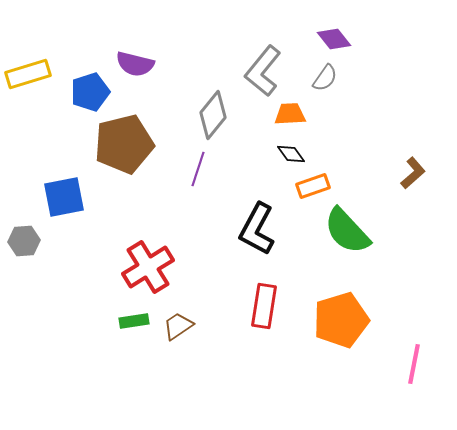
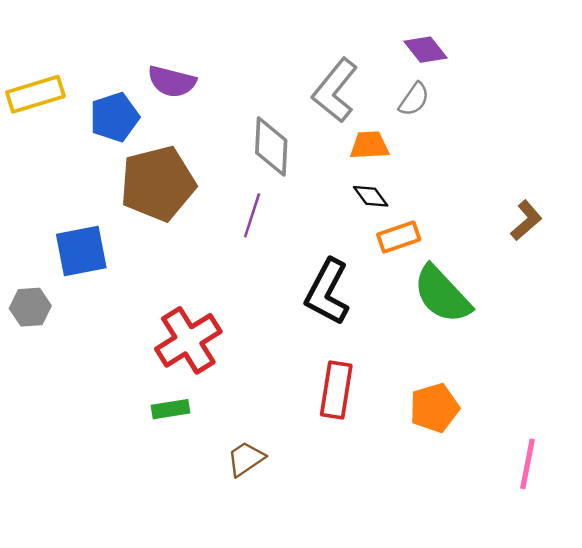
gray diamond: (213, 115) -> (271, 147), turned -36
orange pentagon: (341, 320) -> (434, 408), size x0.7
brown trapezoid: (178, 326) -> (246, 459), moved

